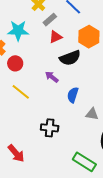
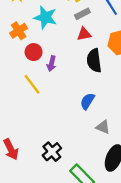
black semicircle: (70, 58) -> (94, 60), turned 90
purple arrow: (52, 77) -> (51, 64), moved, turned -128
black cross: (50, 128) -> (52, 152), moved, turned 30

